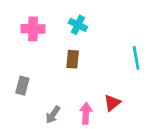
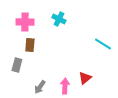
cyan line: (136, 58) -> (103, 44), turned -48
brown rectangle: (73, 59) -> (30, 45), moved

